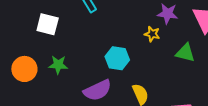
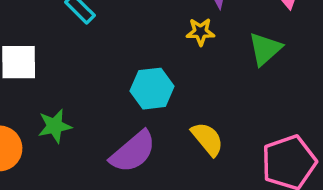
green triangle: (185, 53) -> (265, 49), turned -40

